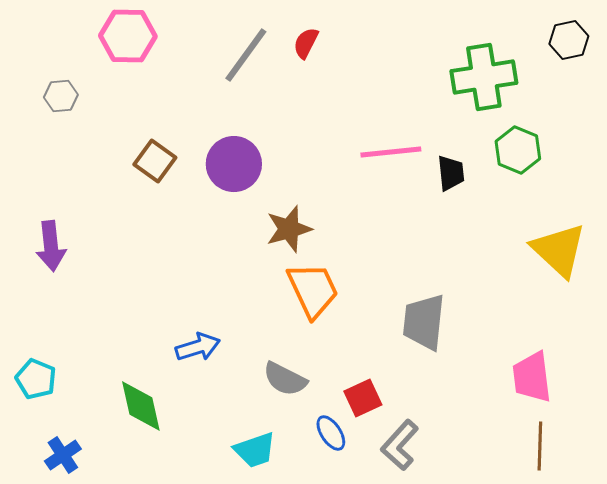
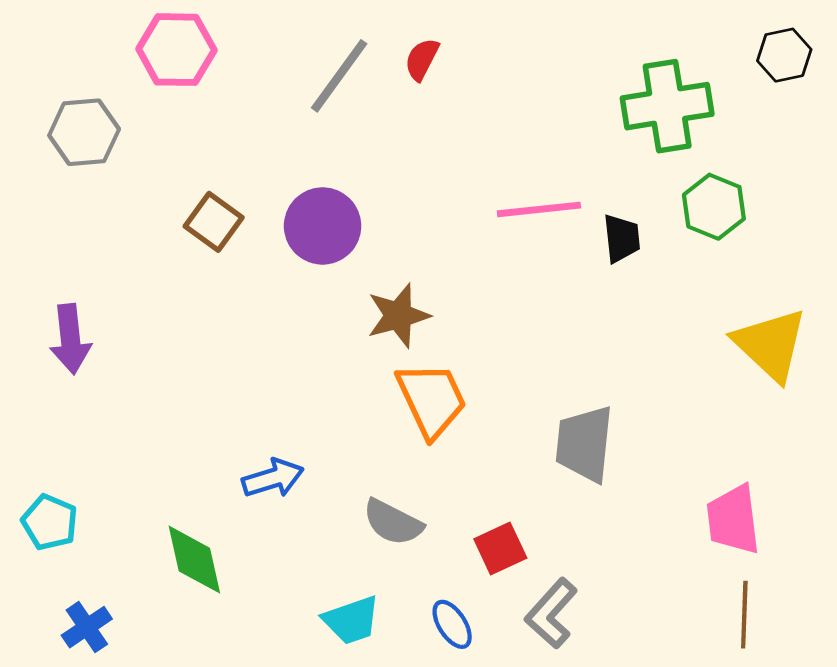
gray hexagon: (61, 96) -> (84, 132), size x1.5
blue ellipse: (331, 433) -> (452, 624), moved

